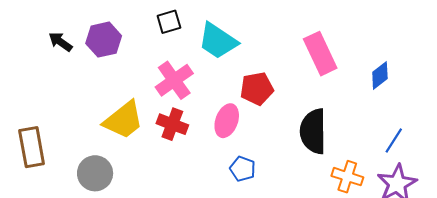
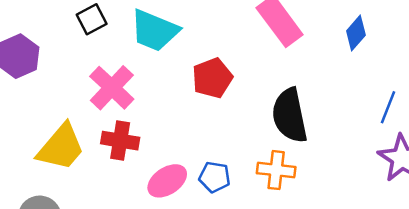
pink ellipse: (227, 121) -> (167, 181), moved, turned 48
orange cross: (347, 177) -> (276, 170), moved

